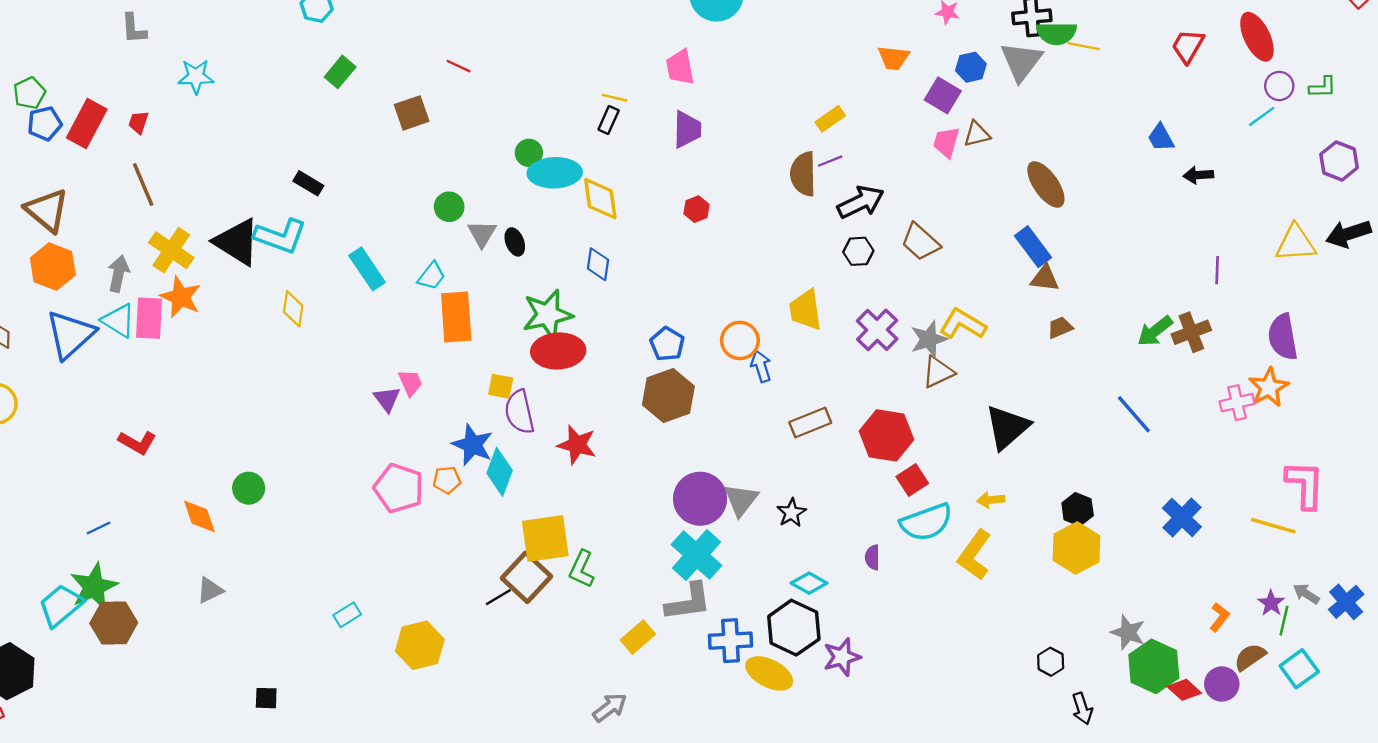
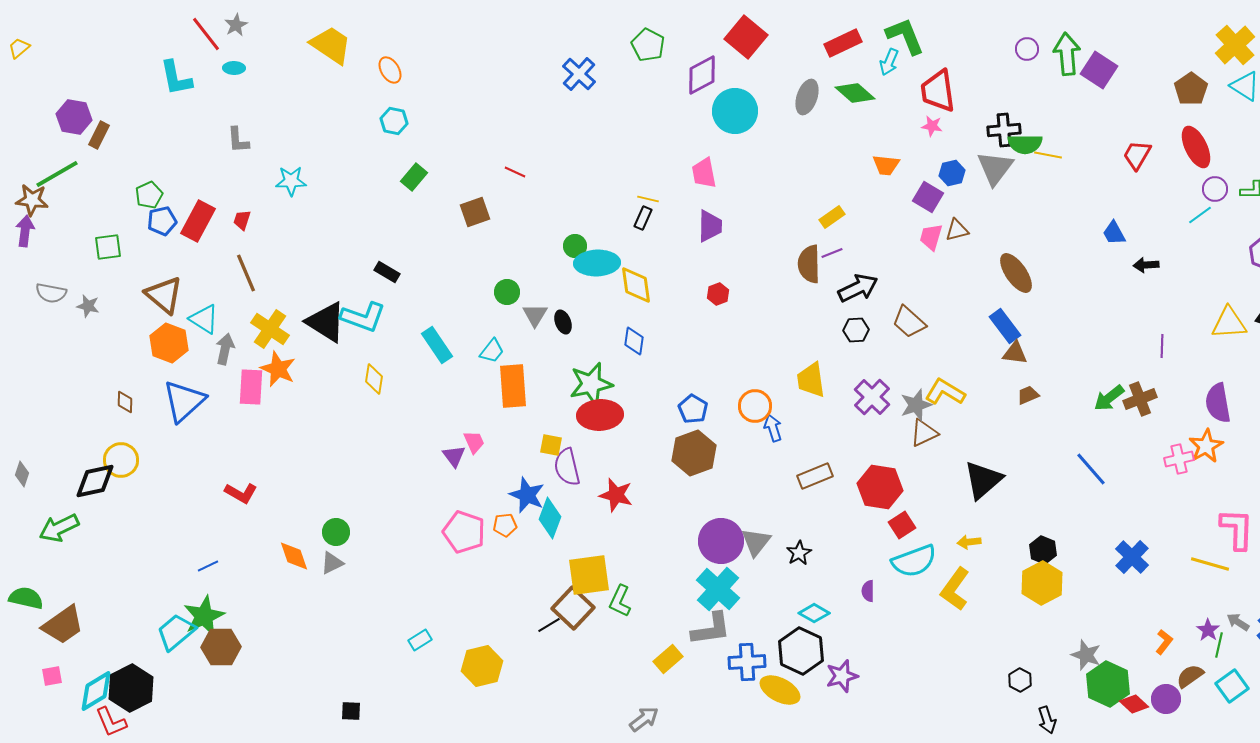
cyan triangle: (118, 320) -> (204, 319), moved
gray triangle: (210, 590) -> (332, 563), moved

